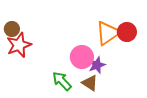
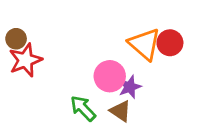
orange triangle: (108, 33) -> (145, 44), turned -44

